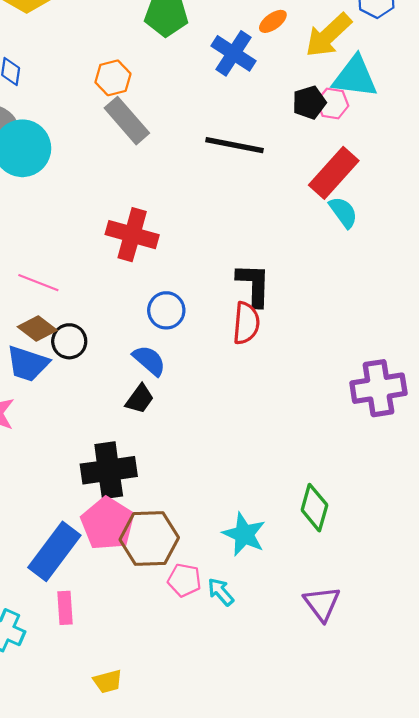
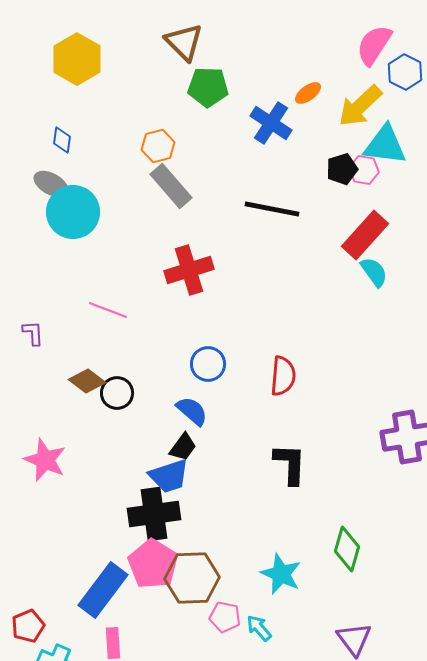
red cross: (132, 235) -> (189, 270), moved, turned -33
pink line: (38, 283) -> (108, 310), moved
black L-shape: (254, 285) -> (290, 464), moved
blue trapezoid: (28, 364) -> (169, 476), moved, turned -36

